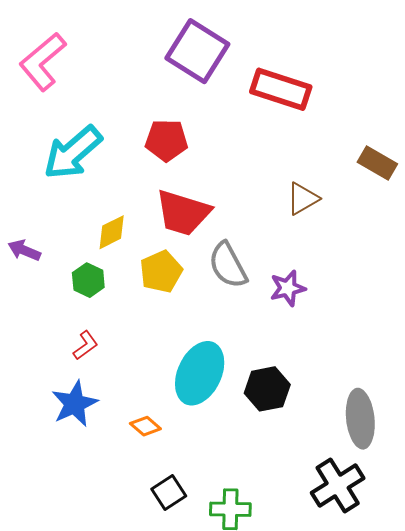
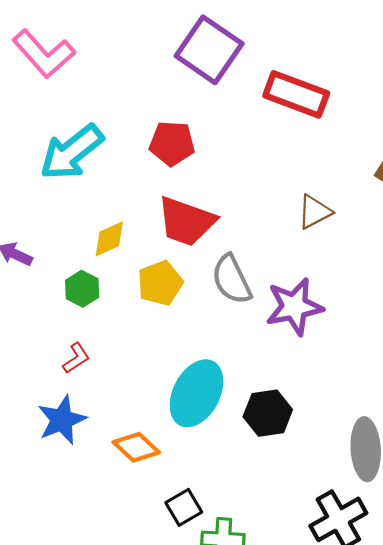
pink L-shape: (43, 62) -> (44, 54), turned -94
purple star: (288, 288) -> (294, 307), size x1.5
orange diamond: (145, 426) -> (136, 447), size x1.4
black square: (169, 492) -> (184, 507), moved

